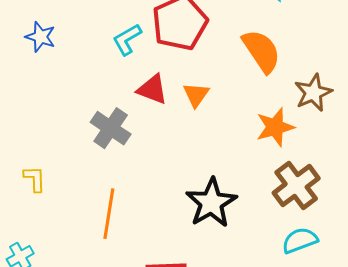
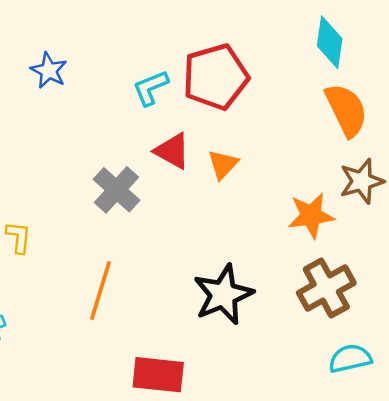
orange semicircle: (262, 51) -> (346, 110), moved
cyan semicircle: (300, 240) -> (350, 358), moved

